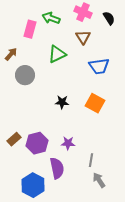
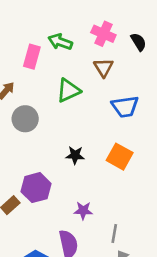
purple hexagon: (37, 143) -> (36, 188), moved

